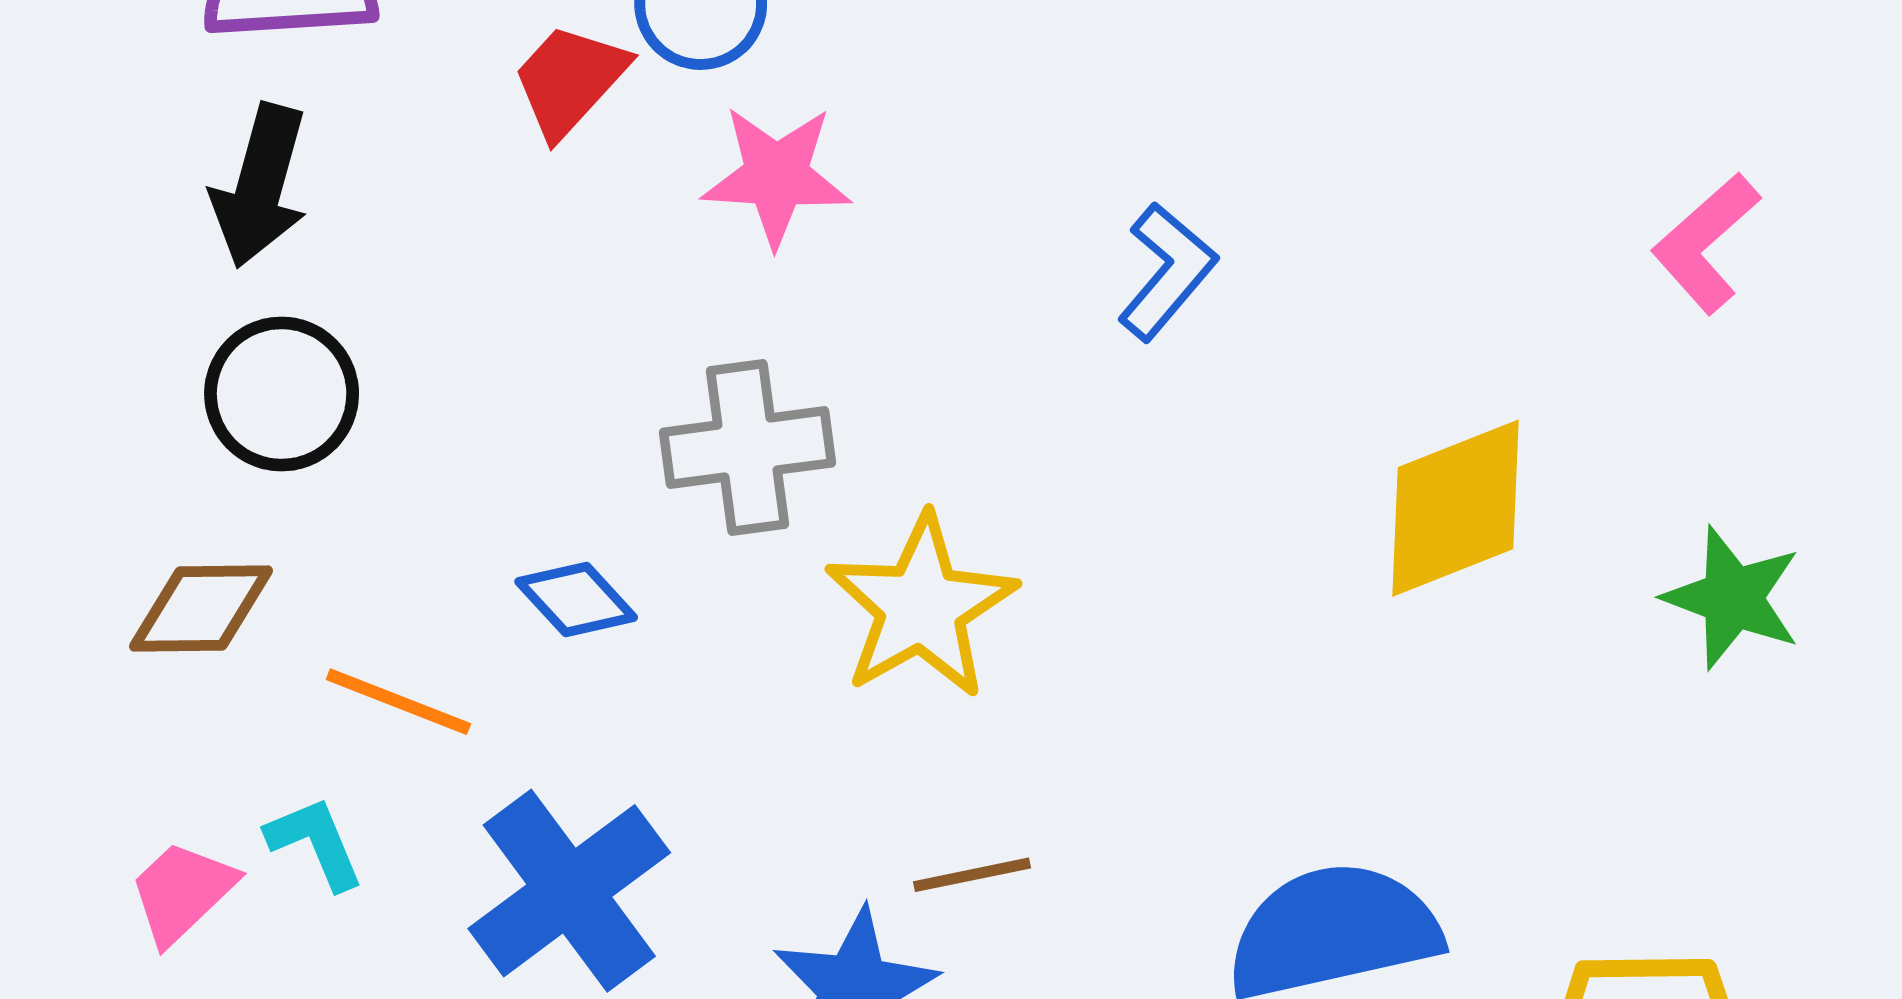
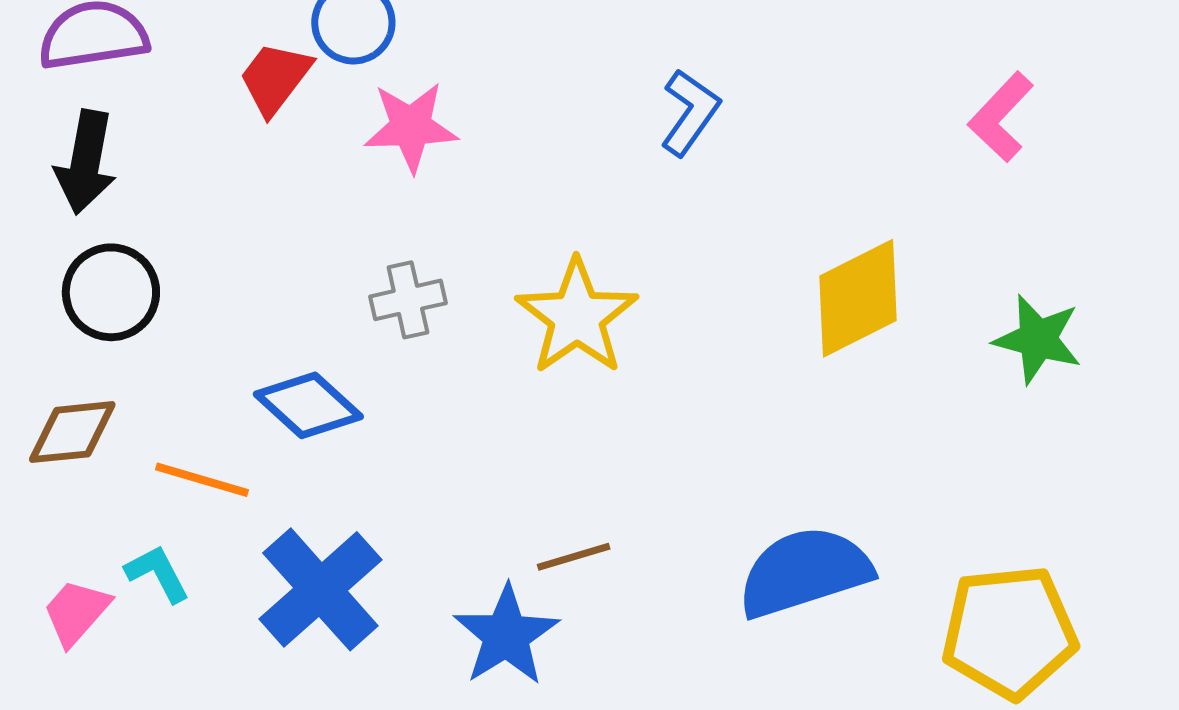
blue L-shape: (1167, 272) -> (690, 112), moved
gray cross: (748, 448) -> (408, 300), size x0.7
blue diamond: (576, 599) -> (308, 405), size x1.4
yellow star: (921, 607) -> (577, 317), moved

